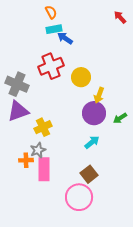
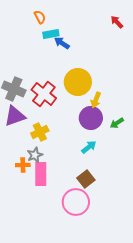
orange semicircle: (51, 12) -> (40, 17), moved
red cross: (51, 66) -> (44, 94), moved, turned -30
yellow circle: (81, 77) -> (78, 82), size x1.4

